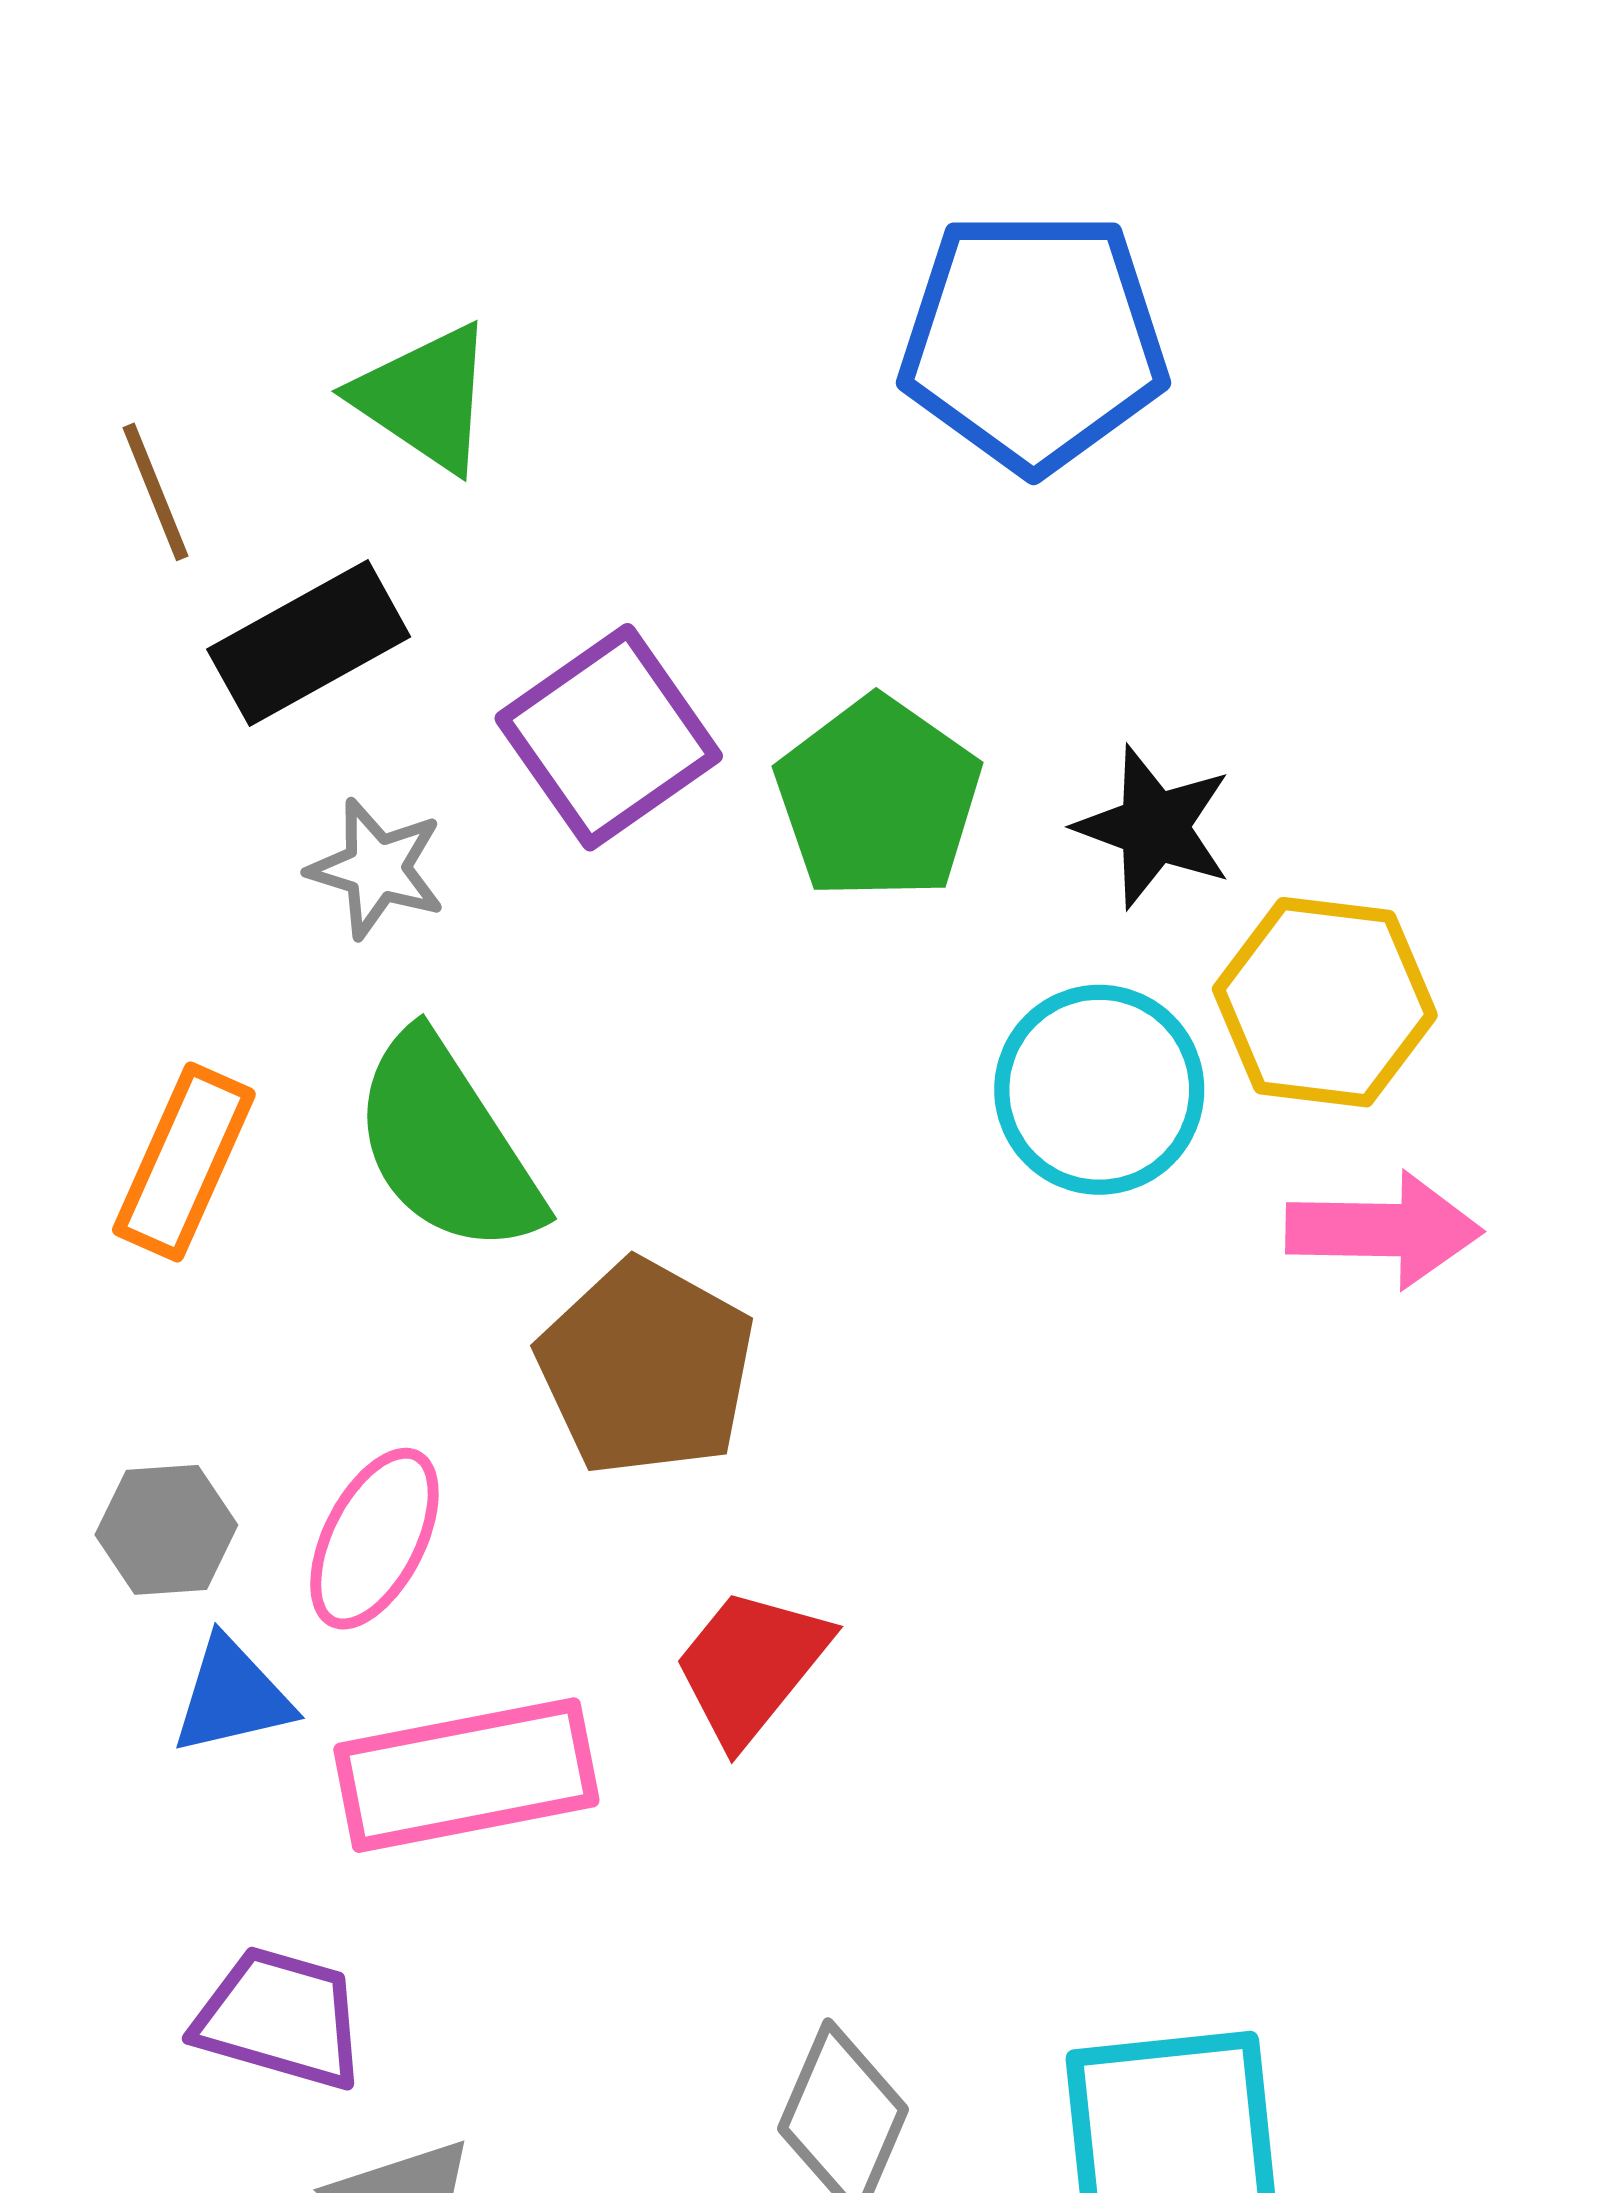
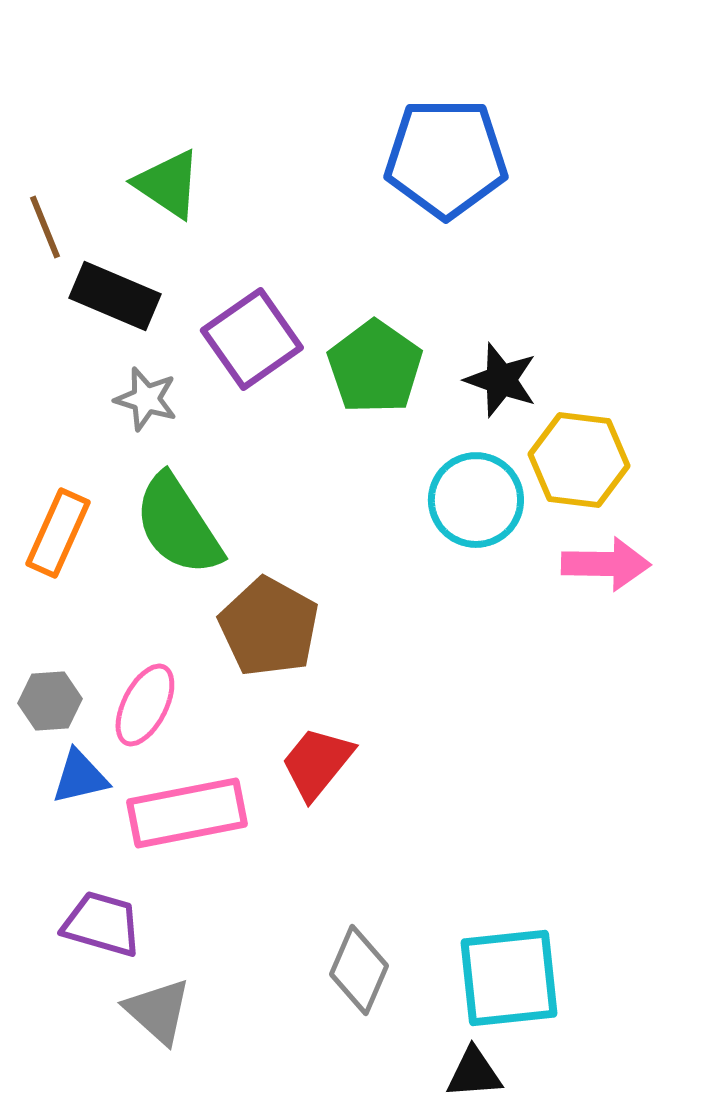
black rectangle: (309, 643) -> (115, 296), turned 52

